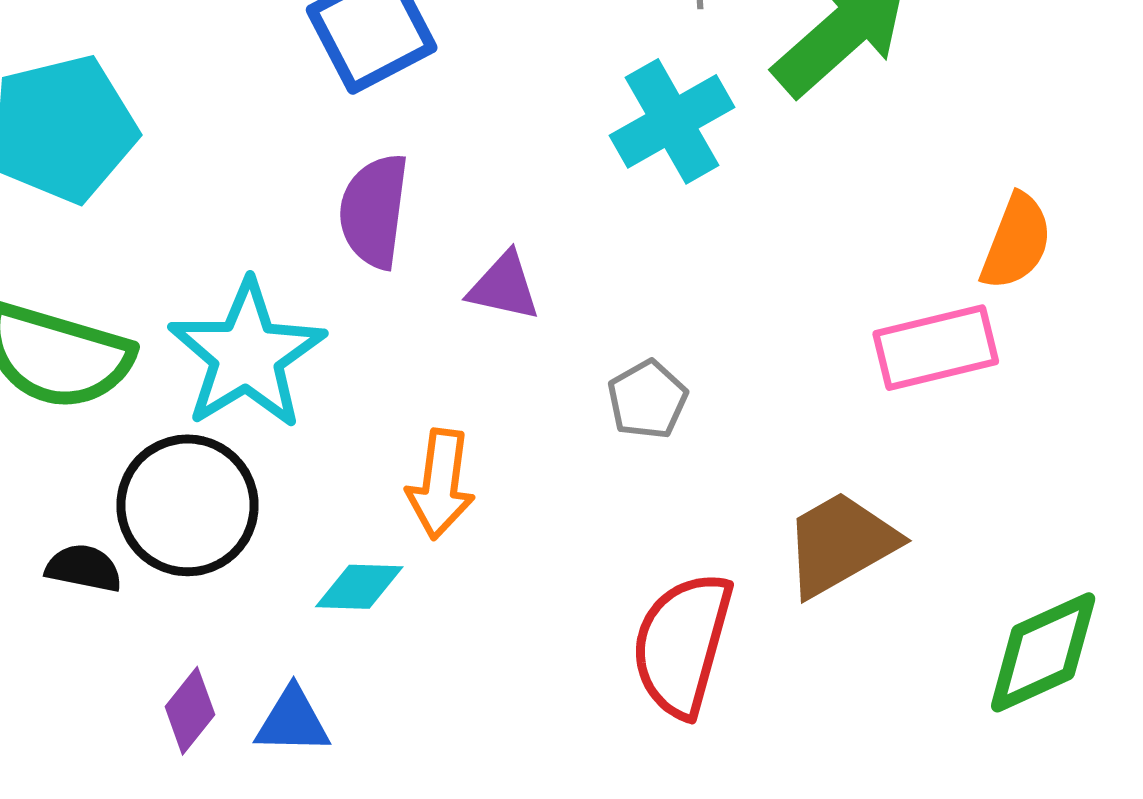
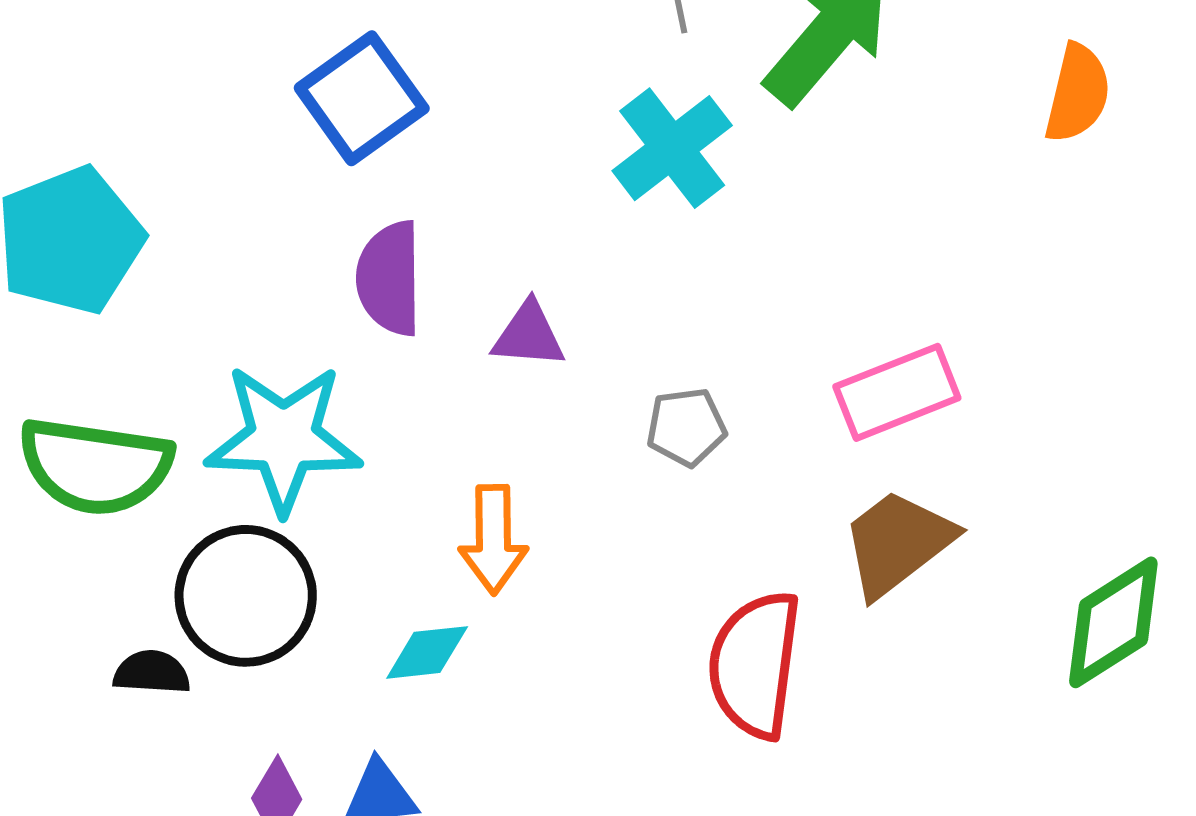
orange semicircle: (1016, 242) -> (1078, 93), moved
pink rectangle: (936, 348) -> (897, 392), moved
cyan star: (247, 355) -> (284, 438), turned -30
gray pentagon: (647, 400) -> (686, 427), turned 30

